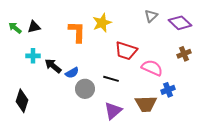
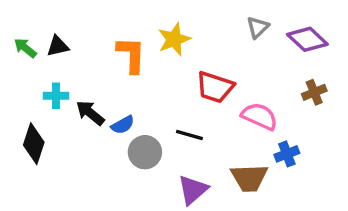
black diamond: (22, 101) -> (34, 144), moved

